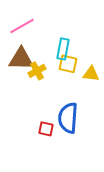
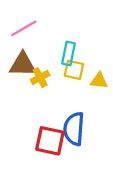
red square: (46, 129) -> (50, 141), size x1.8

